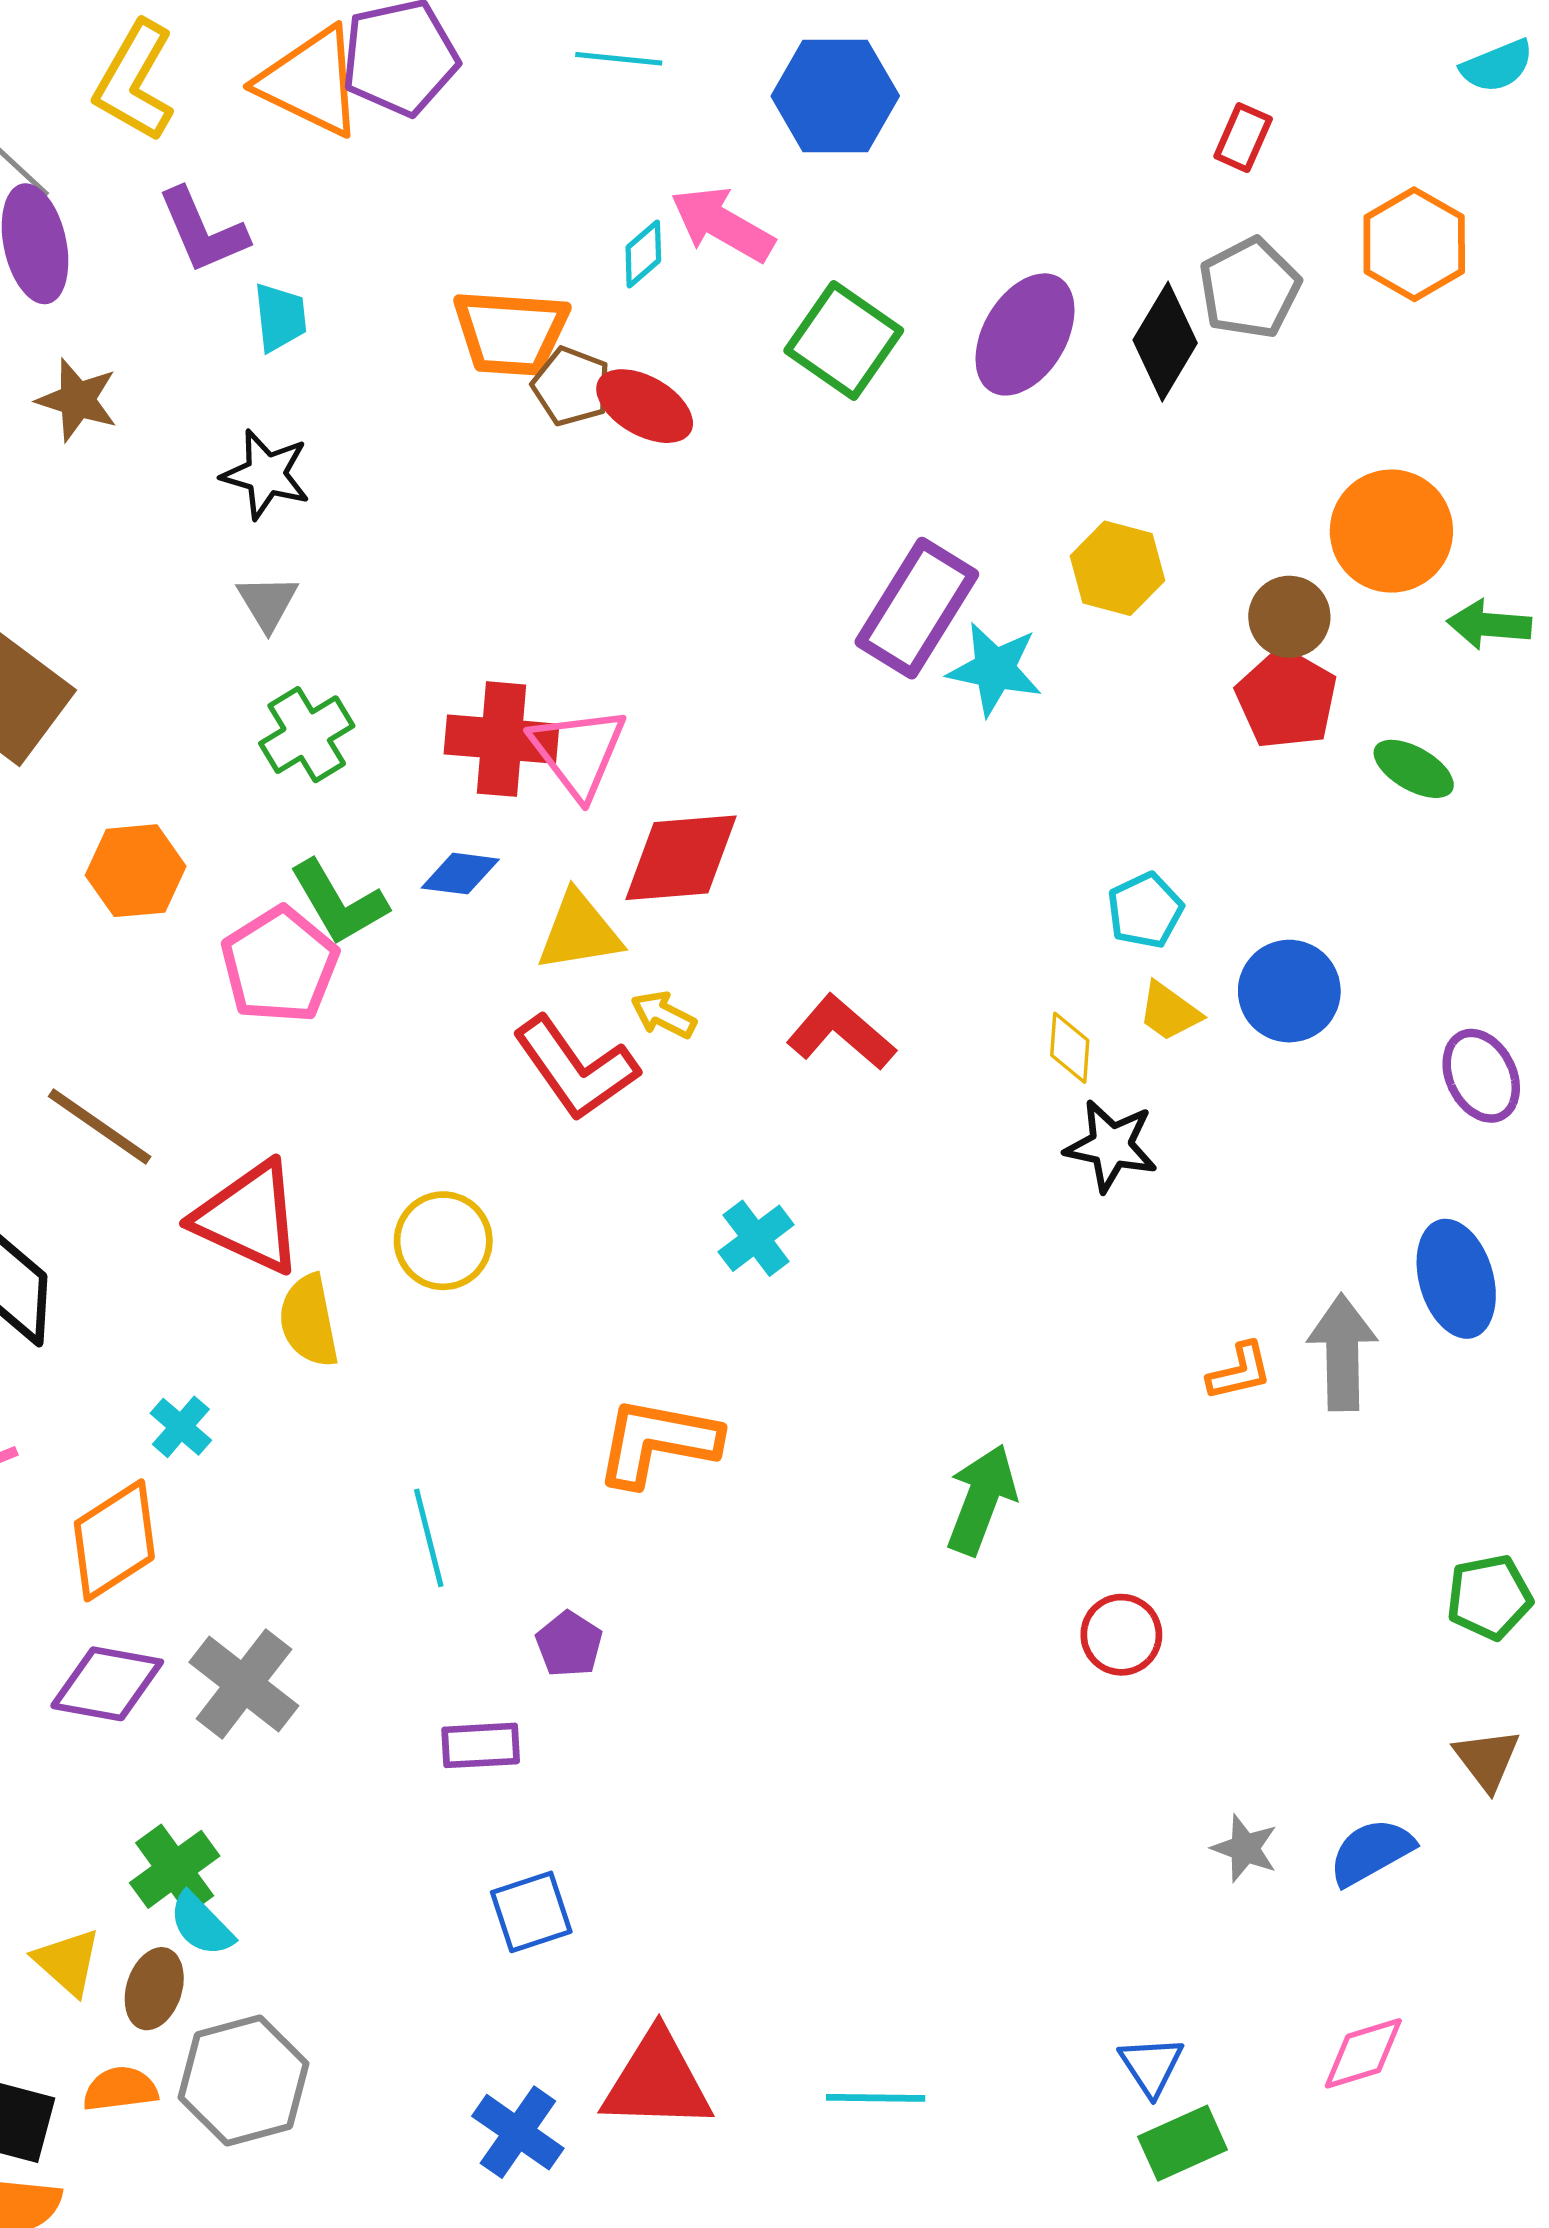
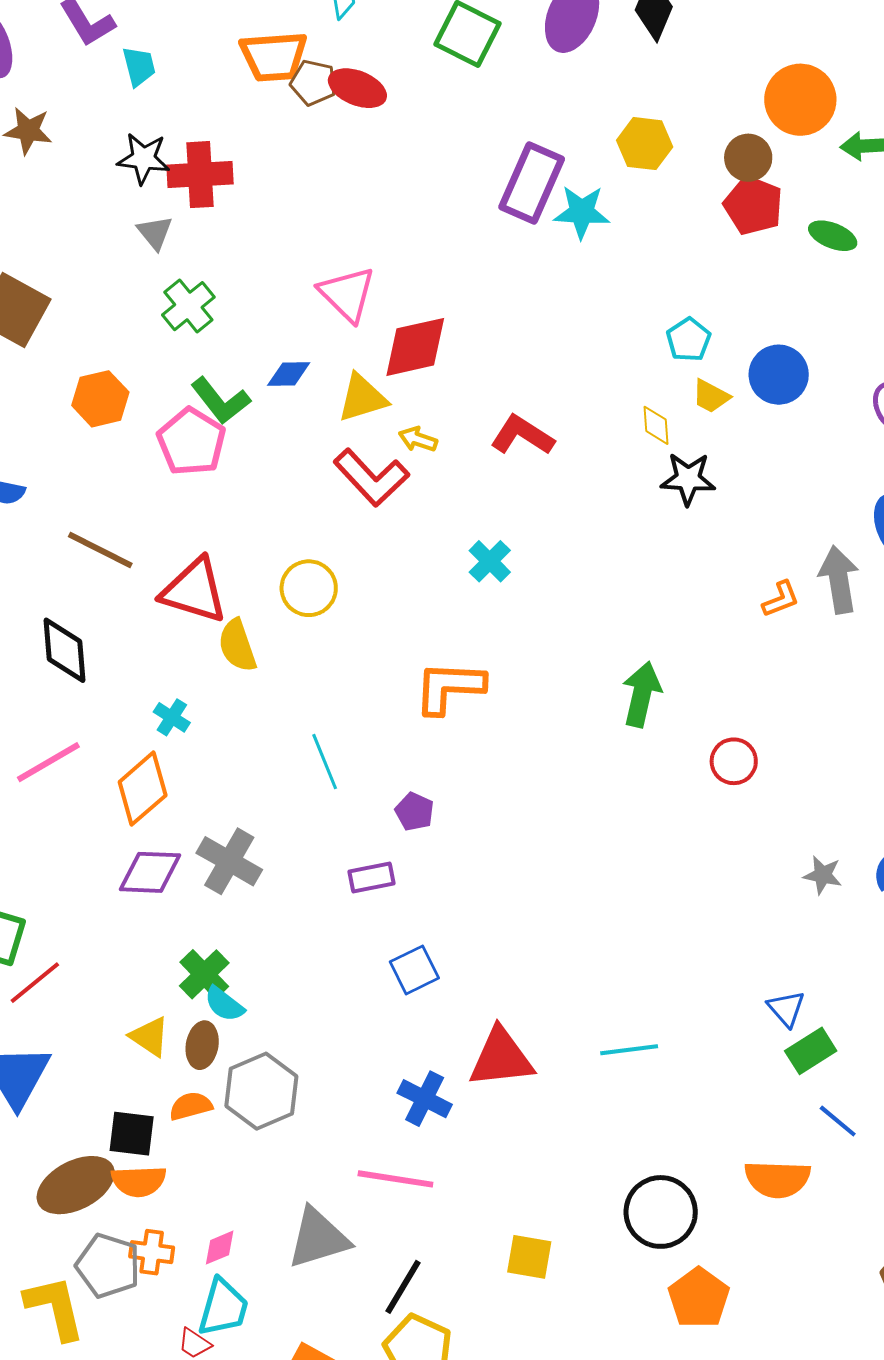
red cross: (501, 739) -> (200, 175), moved

